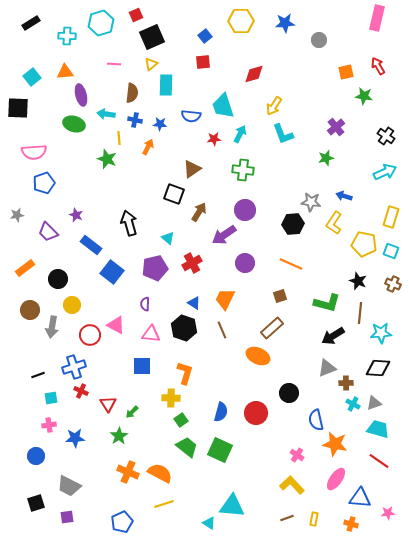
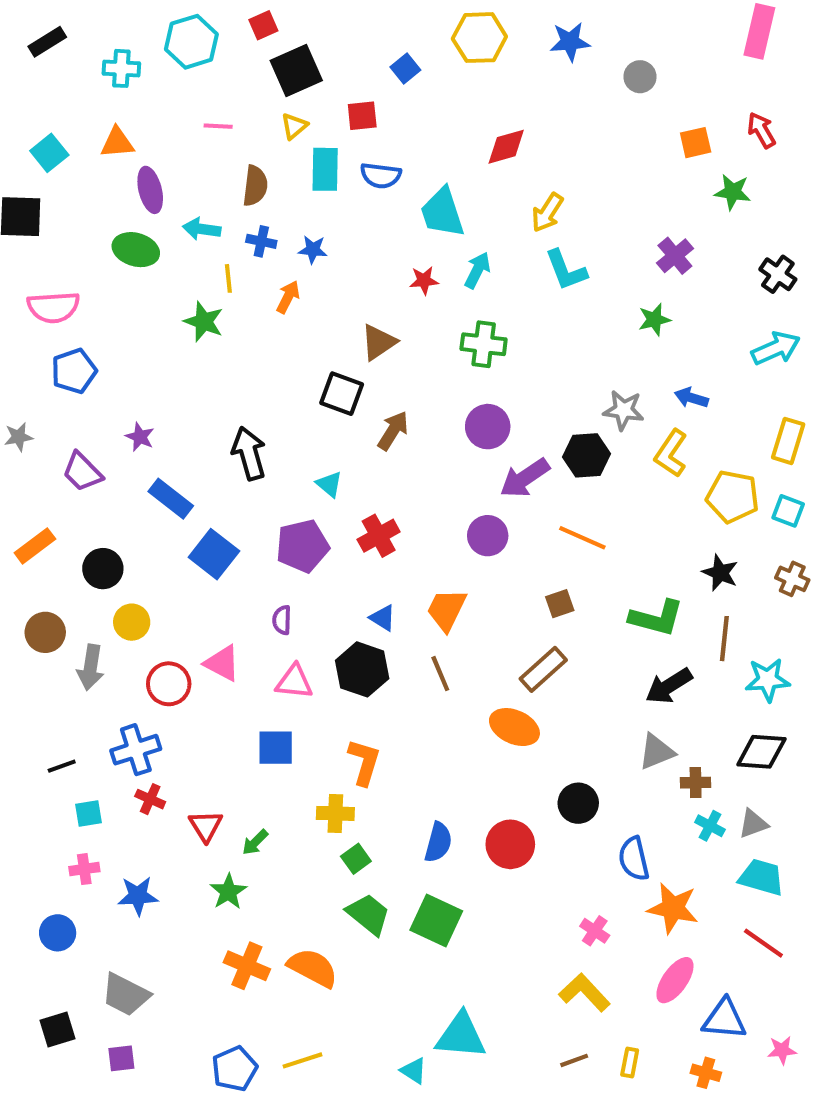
red square: (203, 62) -> (362, 116), moved
blue semicircle: (191, 116) -> (381, 175), moved
purple arrow: (224, 235) -> (525, 478), moved
yellow line: (164, 504) -> (302, 1060), moved

